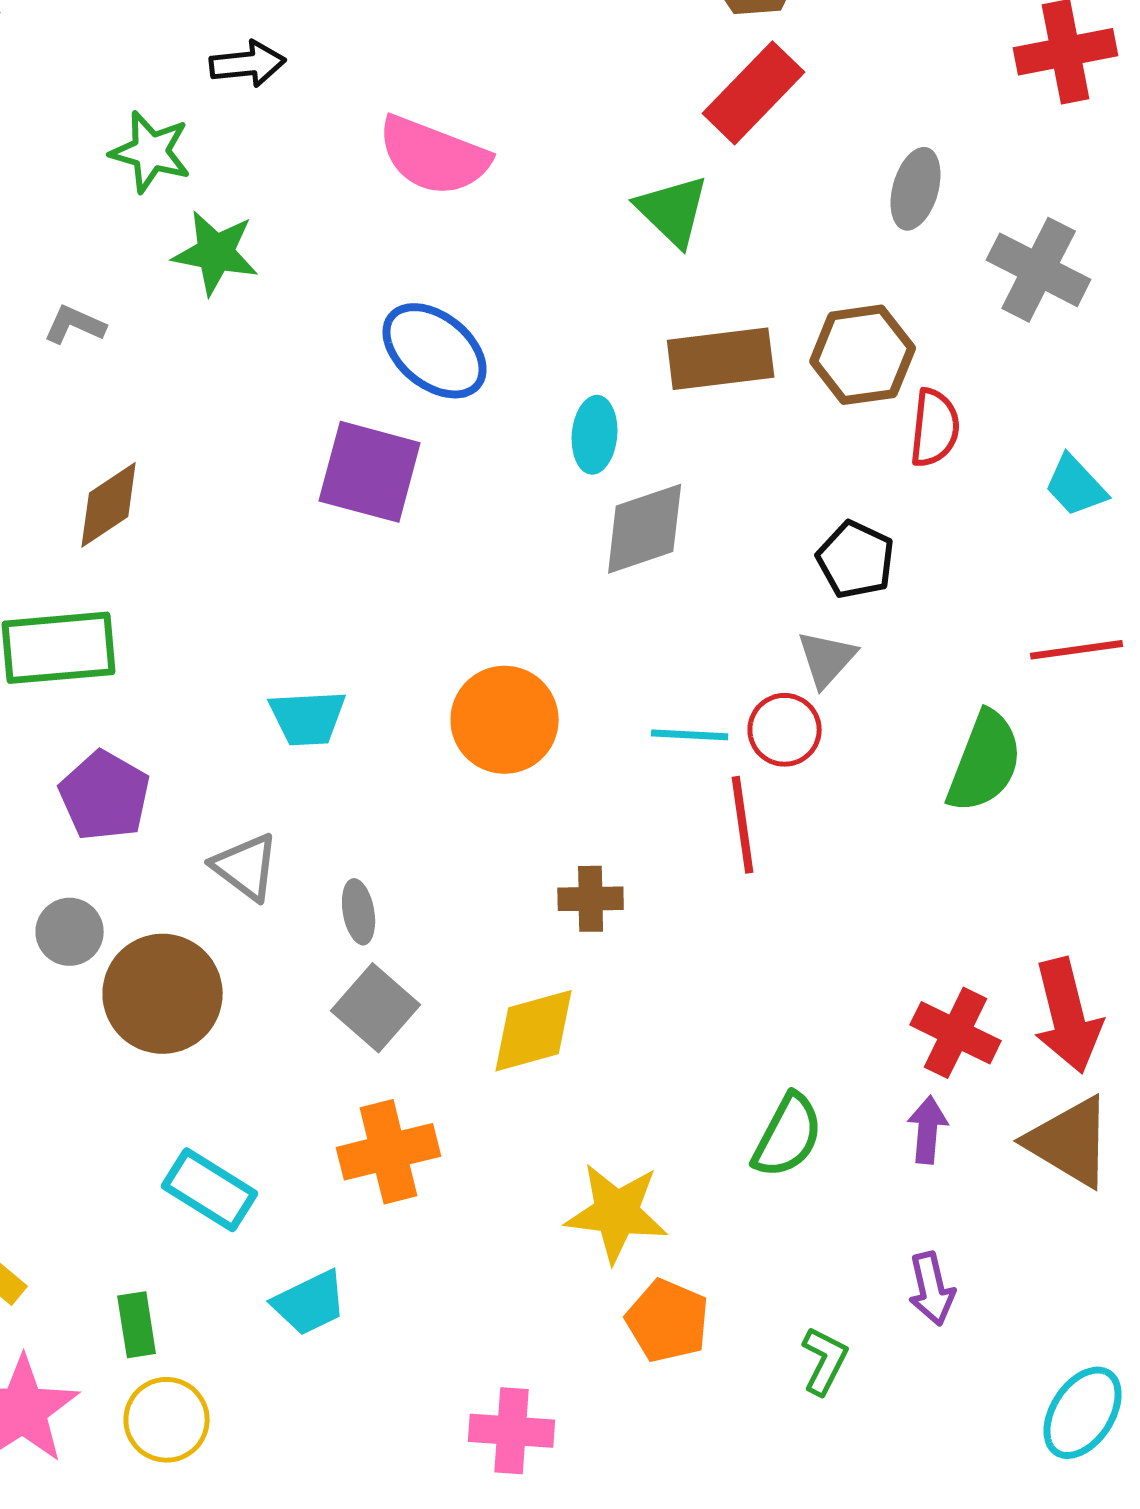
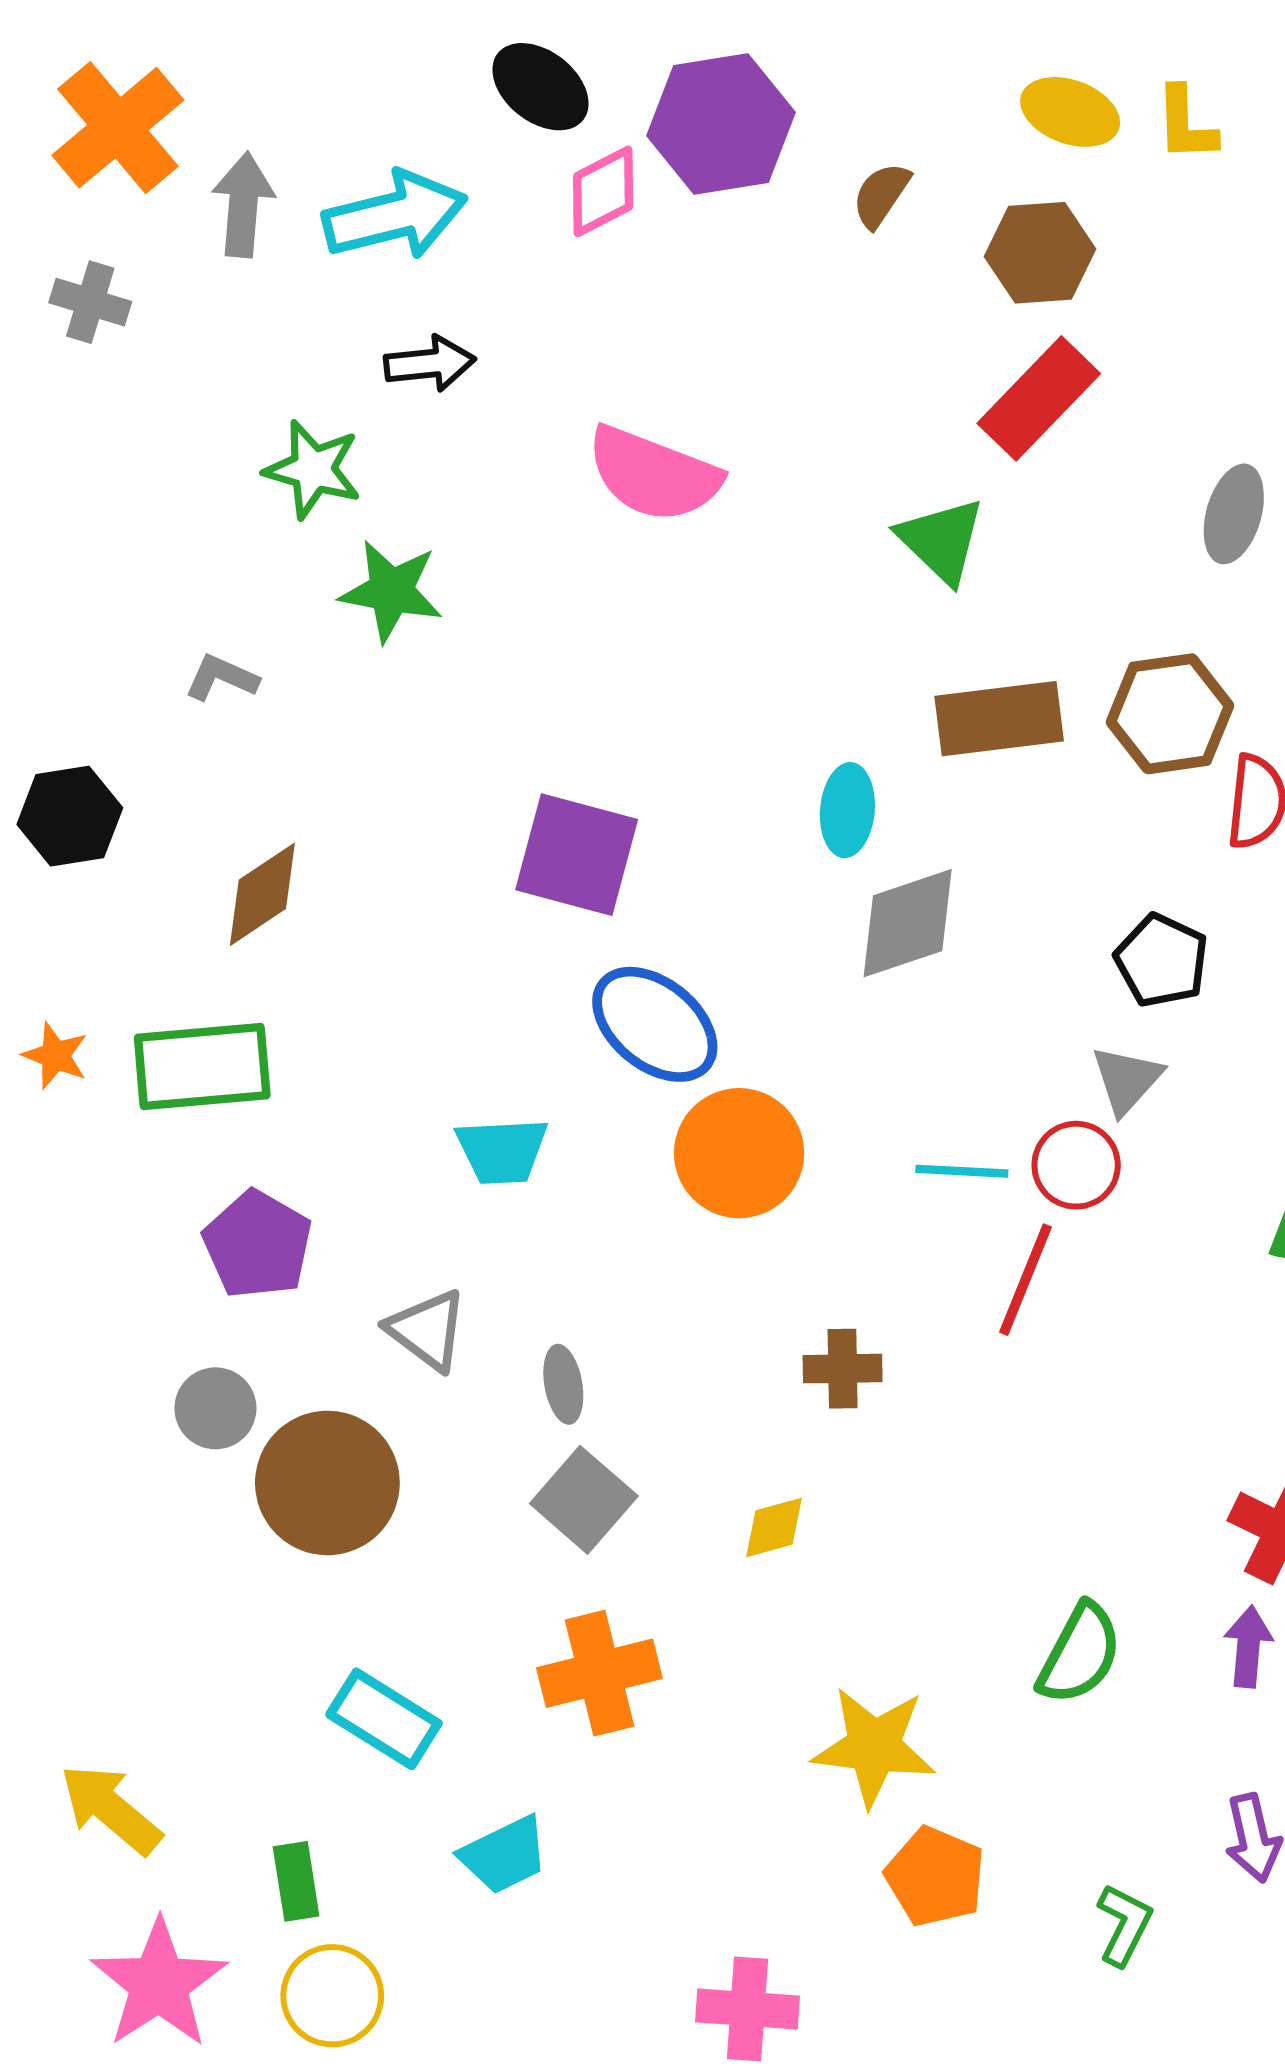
blue ellipse: (435, 351) -> (655, 1024), moved
red line: (743, 825) -> (1026, 1280), turned 30
yellow diamond: (534, 1031) -> (774, 1527), size x0.6

